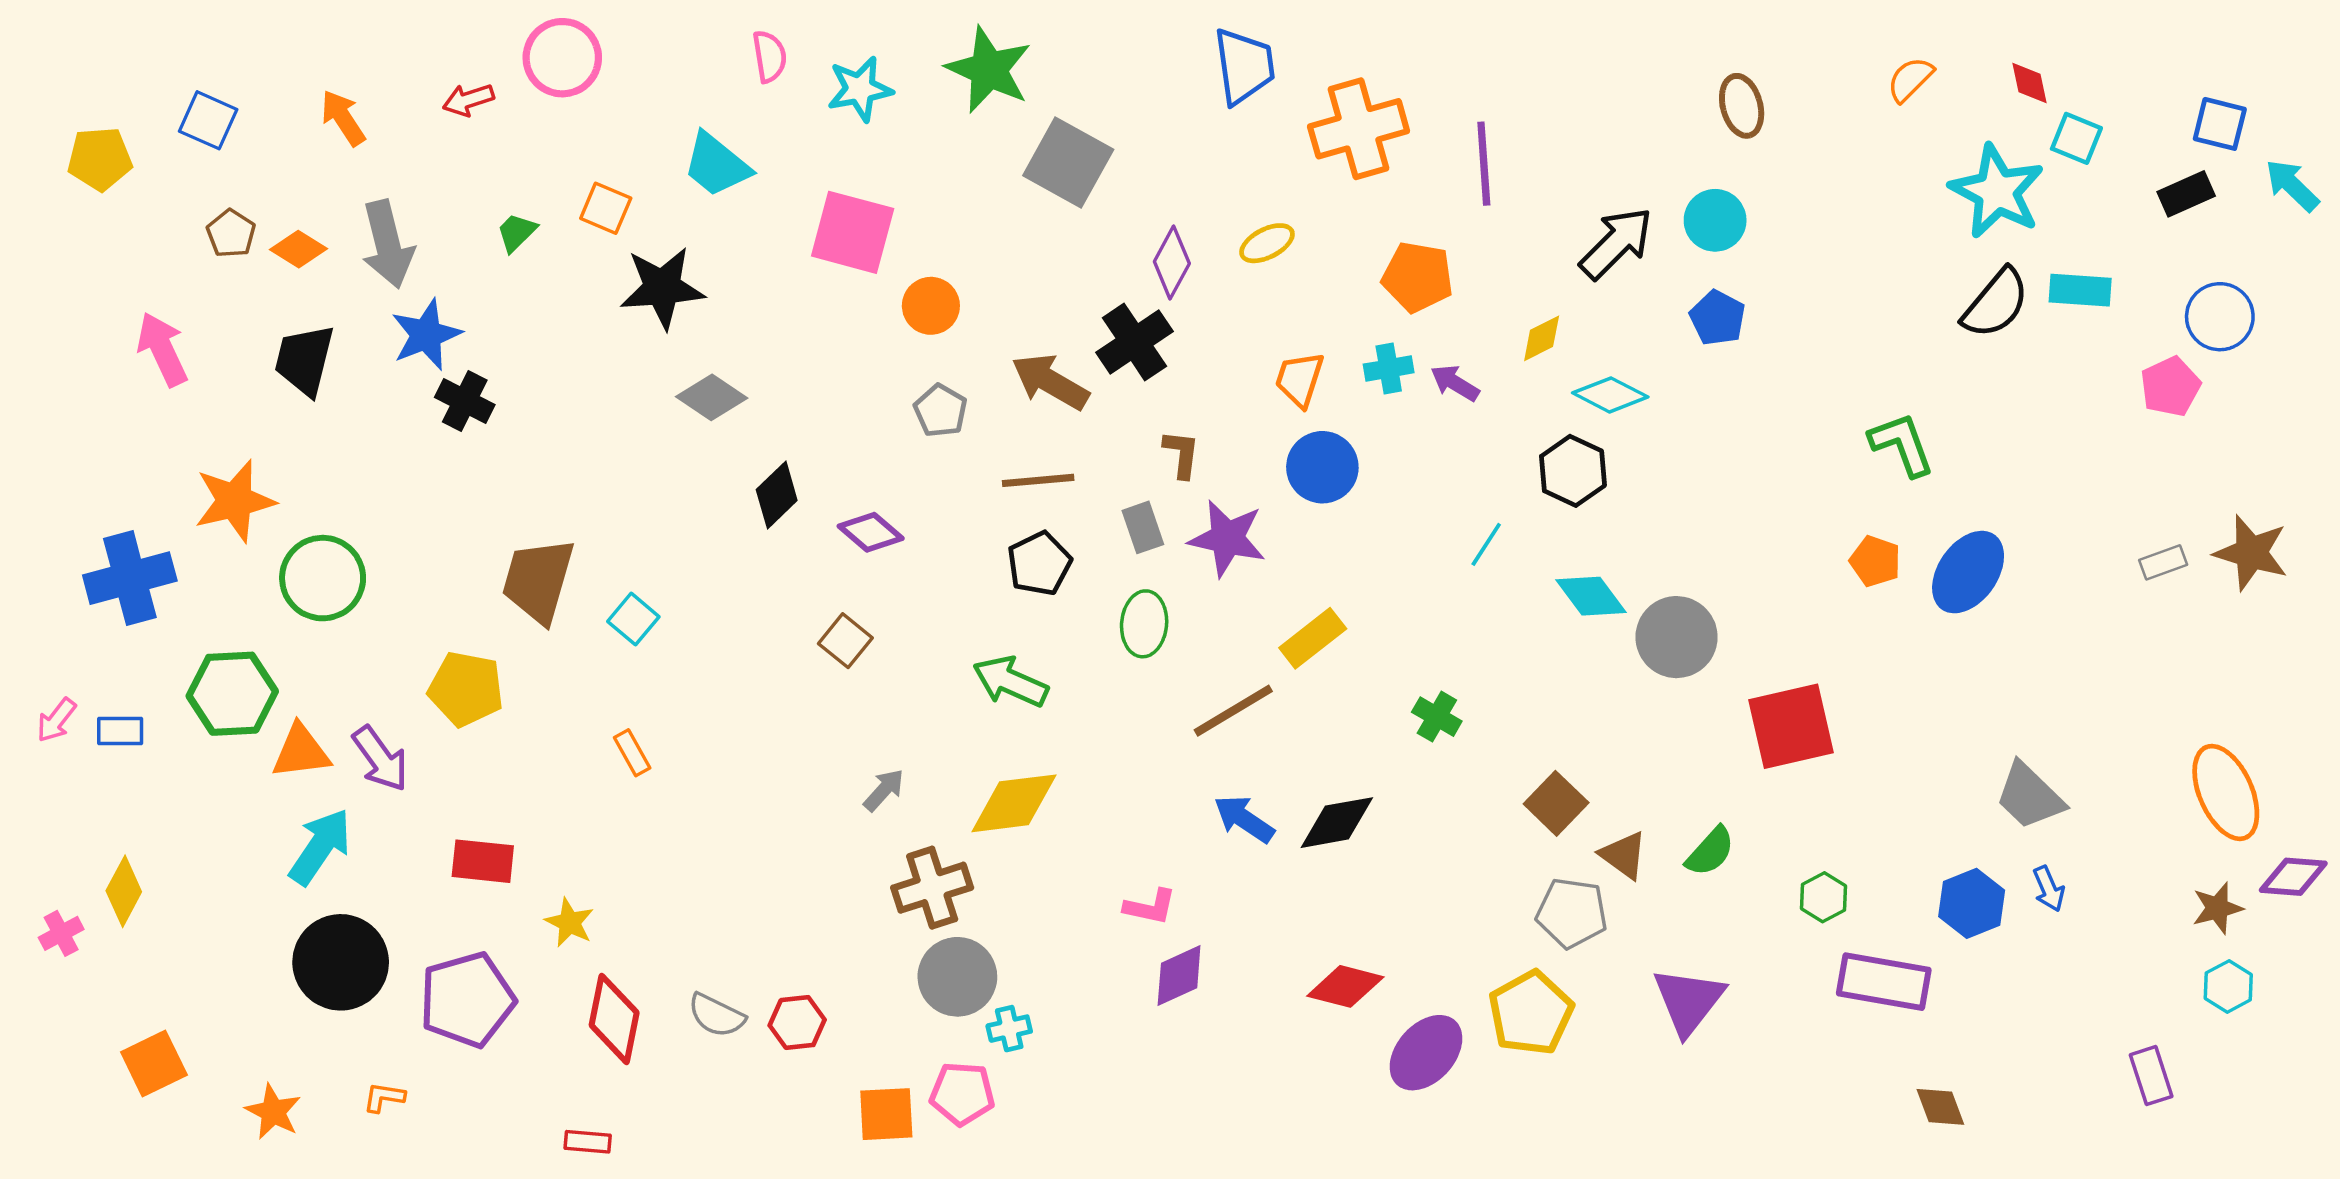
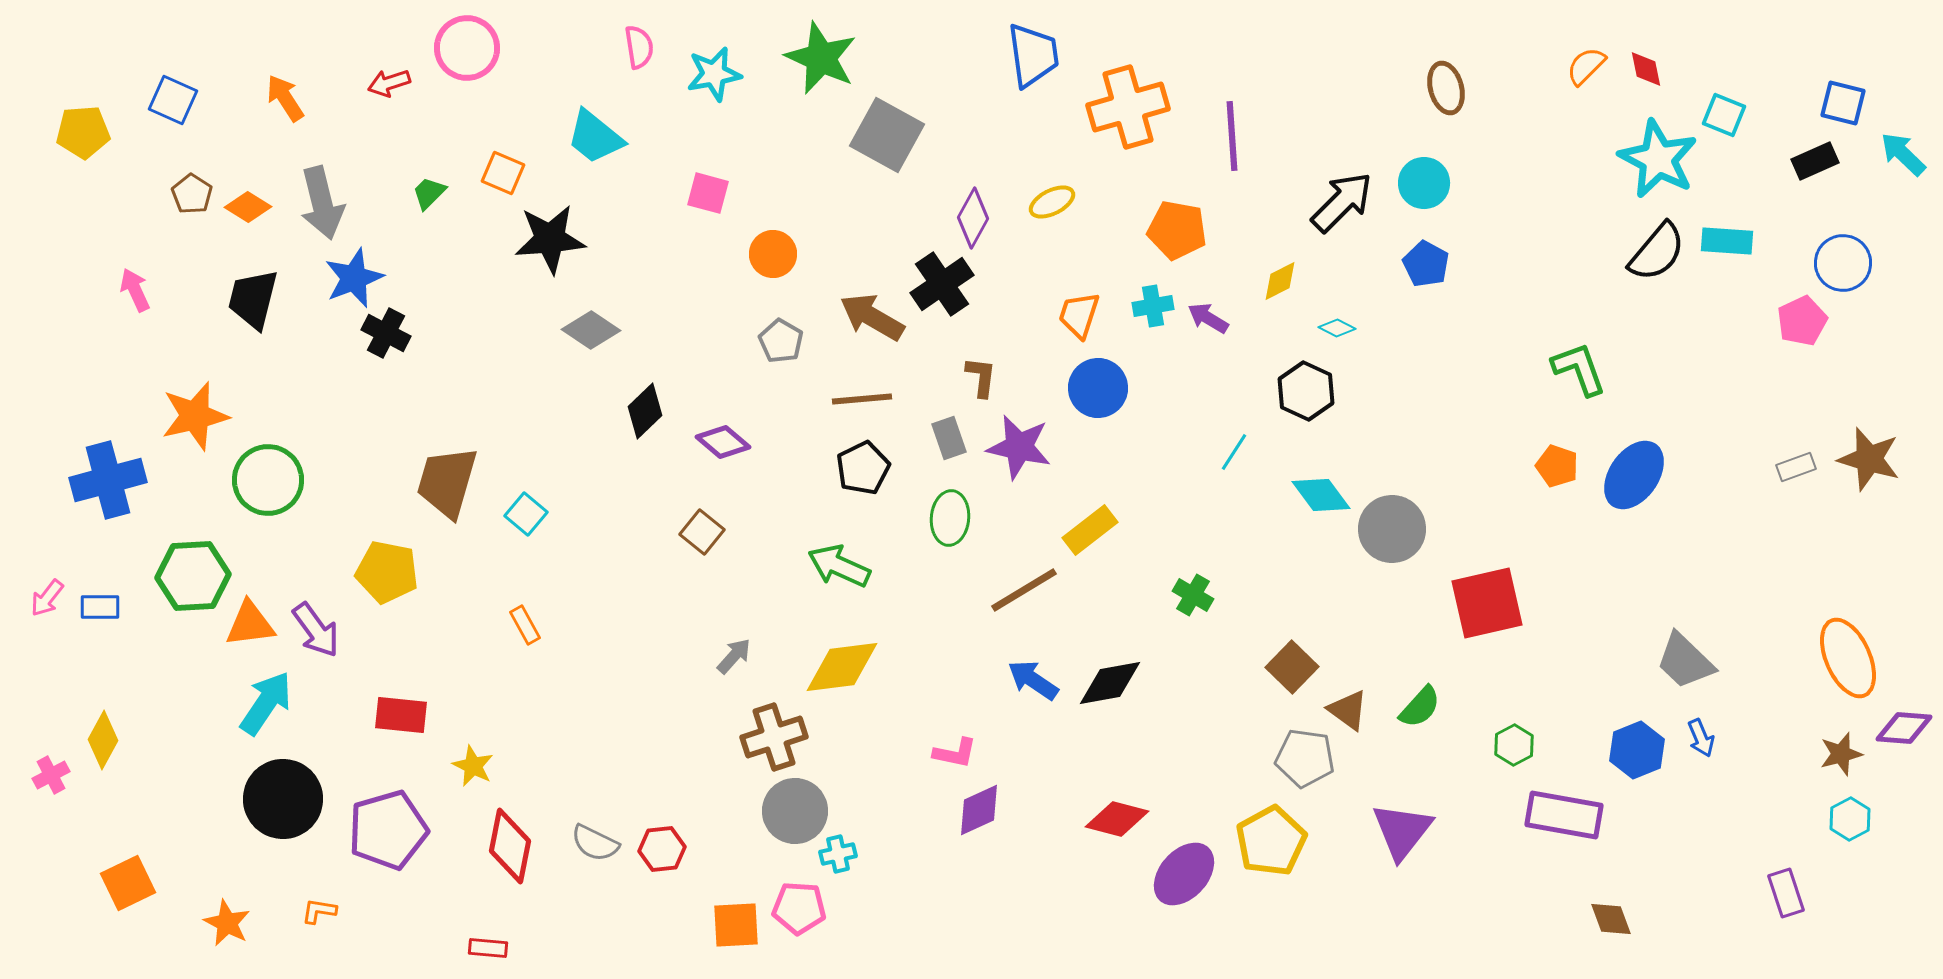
red diamond: (2029, 83) -> (1646, 69), moved
pink square: (853, 232) -> (708, 193), size x0.6
pink arrow: (162, 349) -> (135, 290), size x0.7
cyan diamond: (1610, 395) -> (1337, 328), size x0.6

